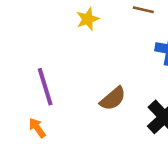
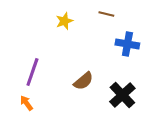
purple line: (45, 87) -> (32, 72), turned 36

